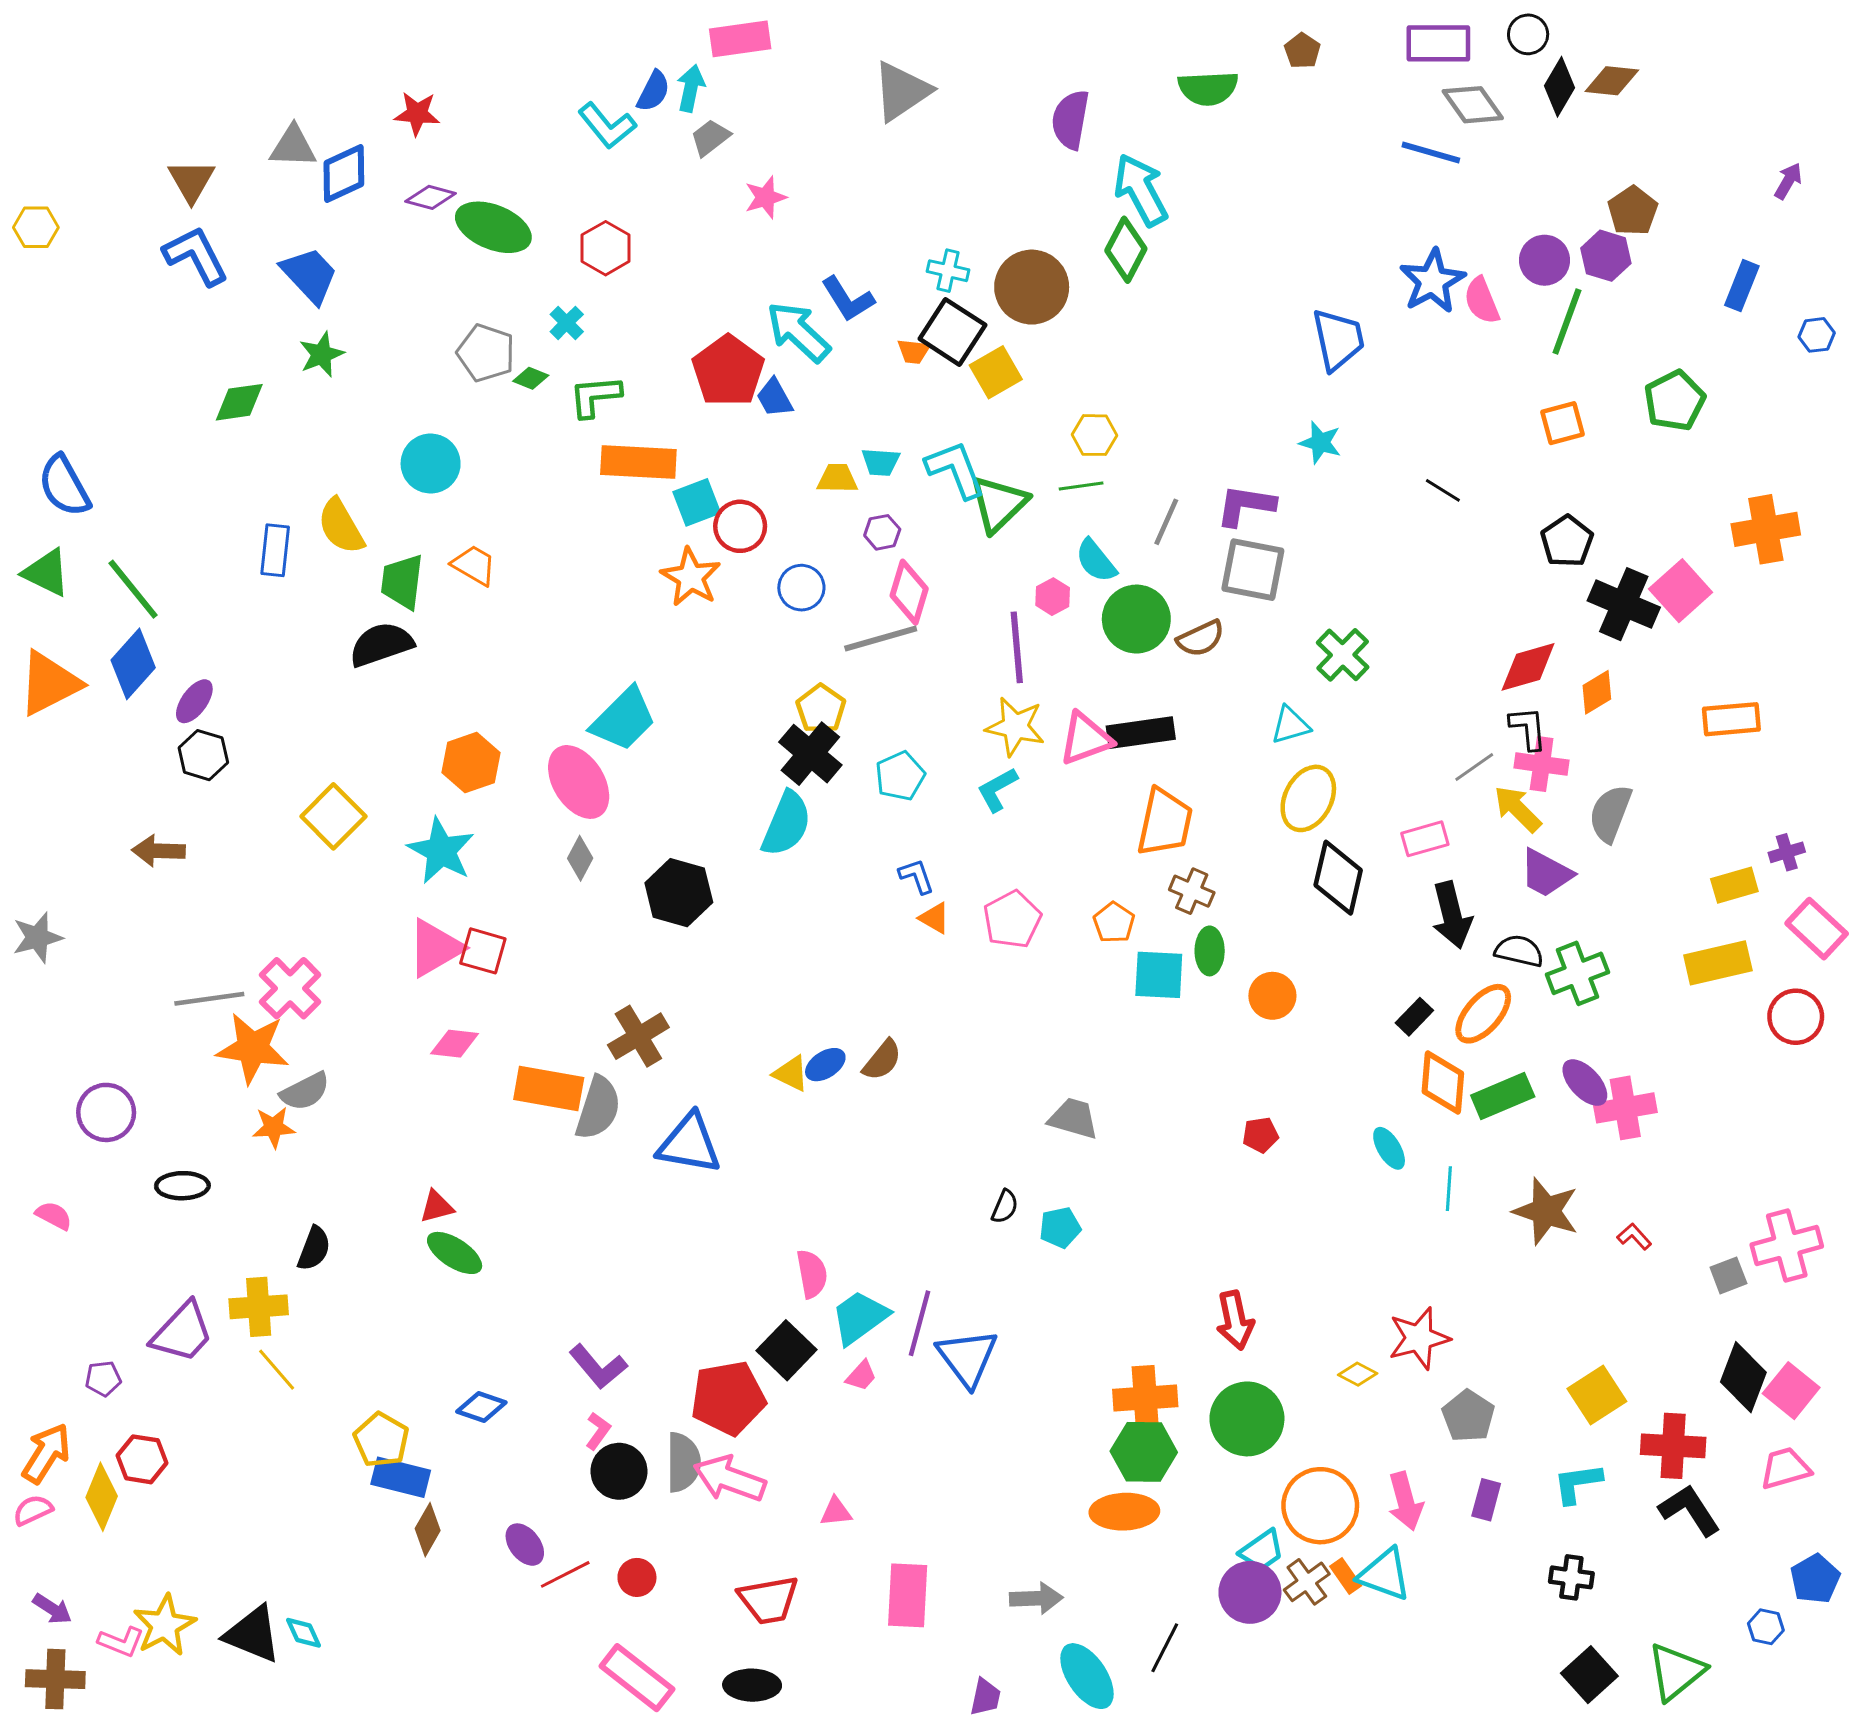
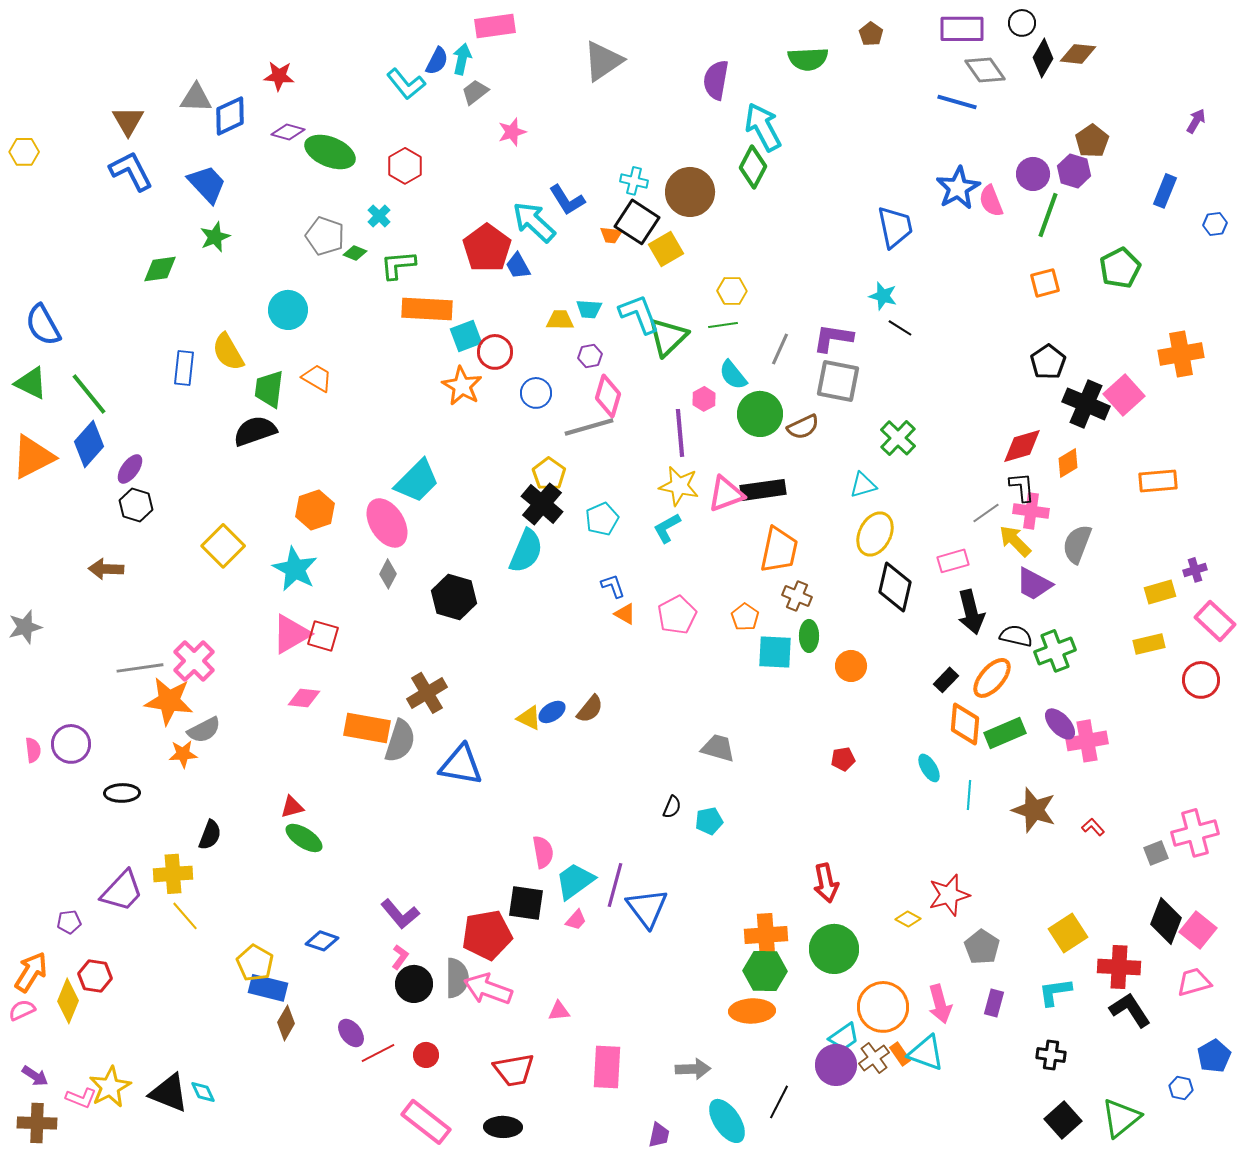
black line: (1443, 490) -> (900, 328), moved
yellow rectangle: (1718, 963) -> (1149, 644), size x0.7
pink semicircle: (54, 1216) -> (33, 750), moved, turned 55
black square: (786, 1350) -> (526, 903), turned -36

